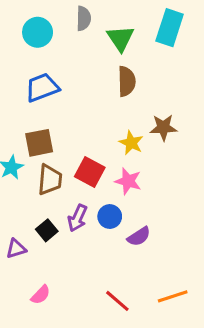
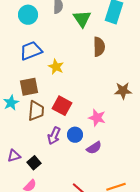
brown semicircle: (127, 81) -> (99, 47), moved
brown star: (163, 127) -> (123, 91), moved
yellow star: (131, 143) -> (56, 67), moved
pink star: (128, 181) -> (97, 118), moved
black square: (47, 230) -> (34, 163), moved

